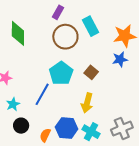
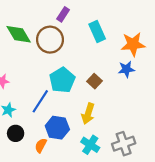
green diamond: (18, 33) -> (19, 34), turned -35
brown circle: (65, 37) -> (50, 40), moved
blue hexagon: (67, 128) -> (57, 128), moved

